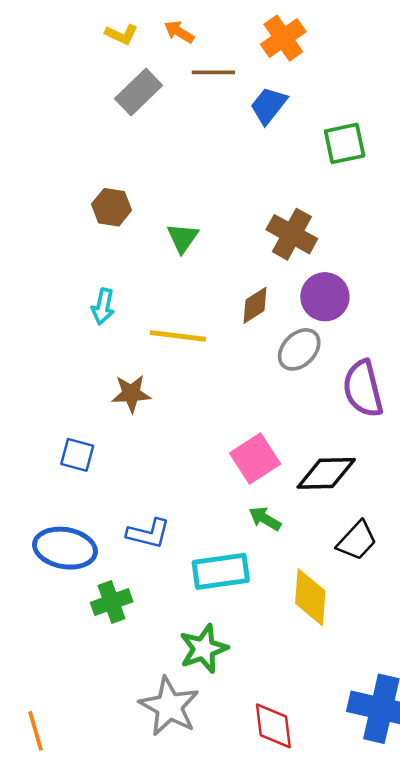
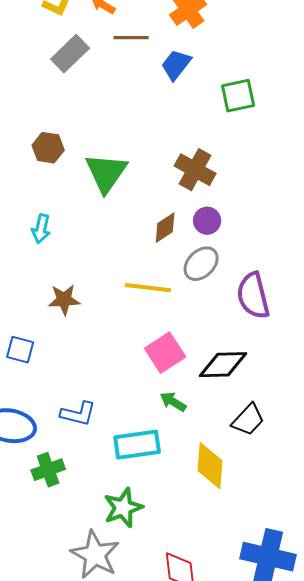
green triangle: (183, 238) -> (106, 173), size x1.6
purple circle: (325, 297) -> (207, 221), moved, size x0.7
yellow line: (178, 336) -> (148, 288), moved

